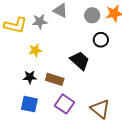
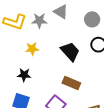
black trapezoid: (80, 61) -> (70, 52), moved
brown rectangle: (55, 79) -> (71, 83), moved

